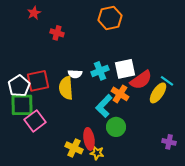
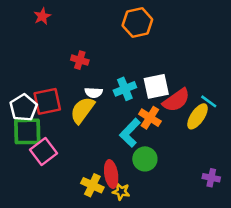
red cross: (57, 33) -> (80, 60), moved
yellow semicircle: (66, 88) -> (82, 110), turned 40

